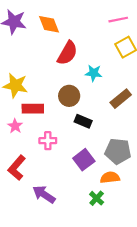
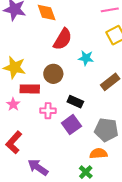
brown circle: (69, 96) -> (53, 74), moved
pink cross: (48, 141) -> (48, 111), moved
purple square: (84, 160) -> (71, 125), moved

